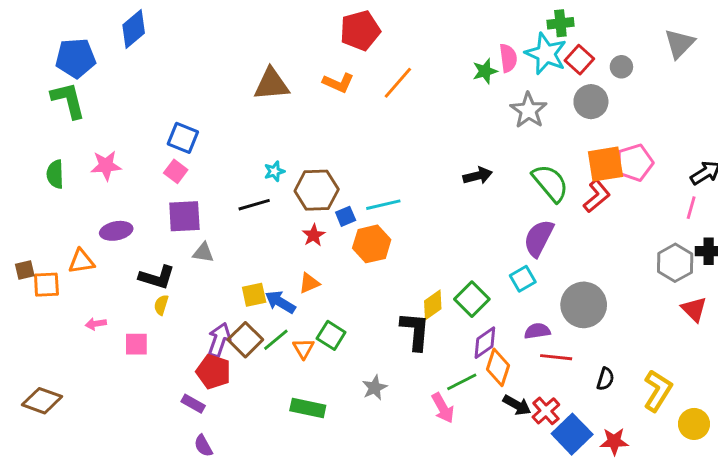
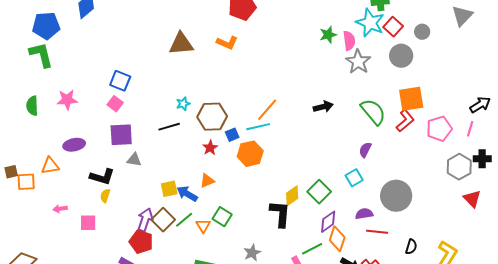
pink semicircle: (508, 58) -> (349, 41), moved
orange line: (398, 83) -> (267, 110), moved
pink pentagon: (634, 163) -> (439, 129), moved
purple semicircle: (539, 238) -> (365, 150), size x0.6

